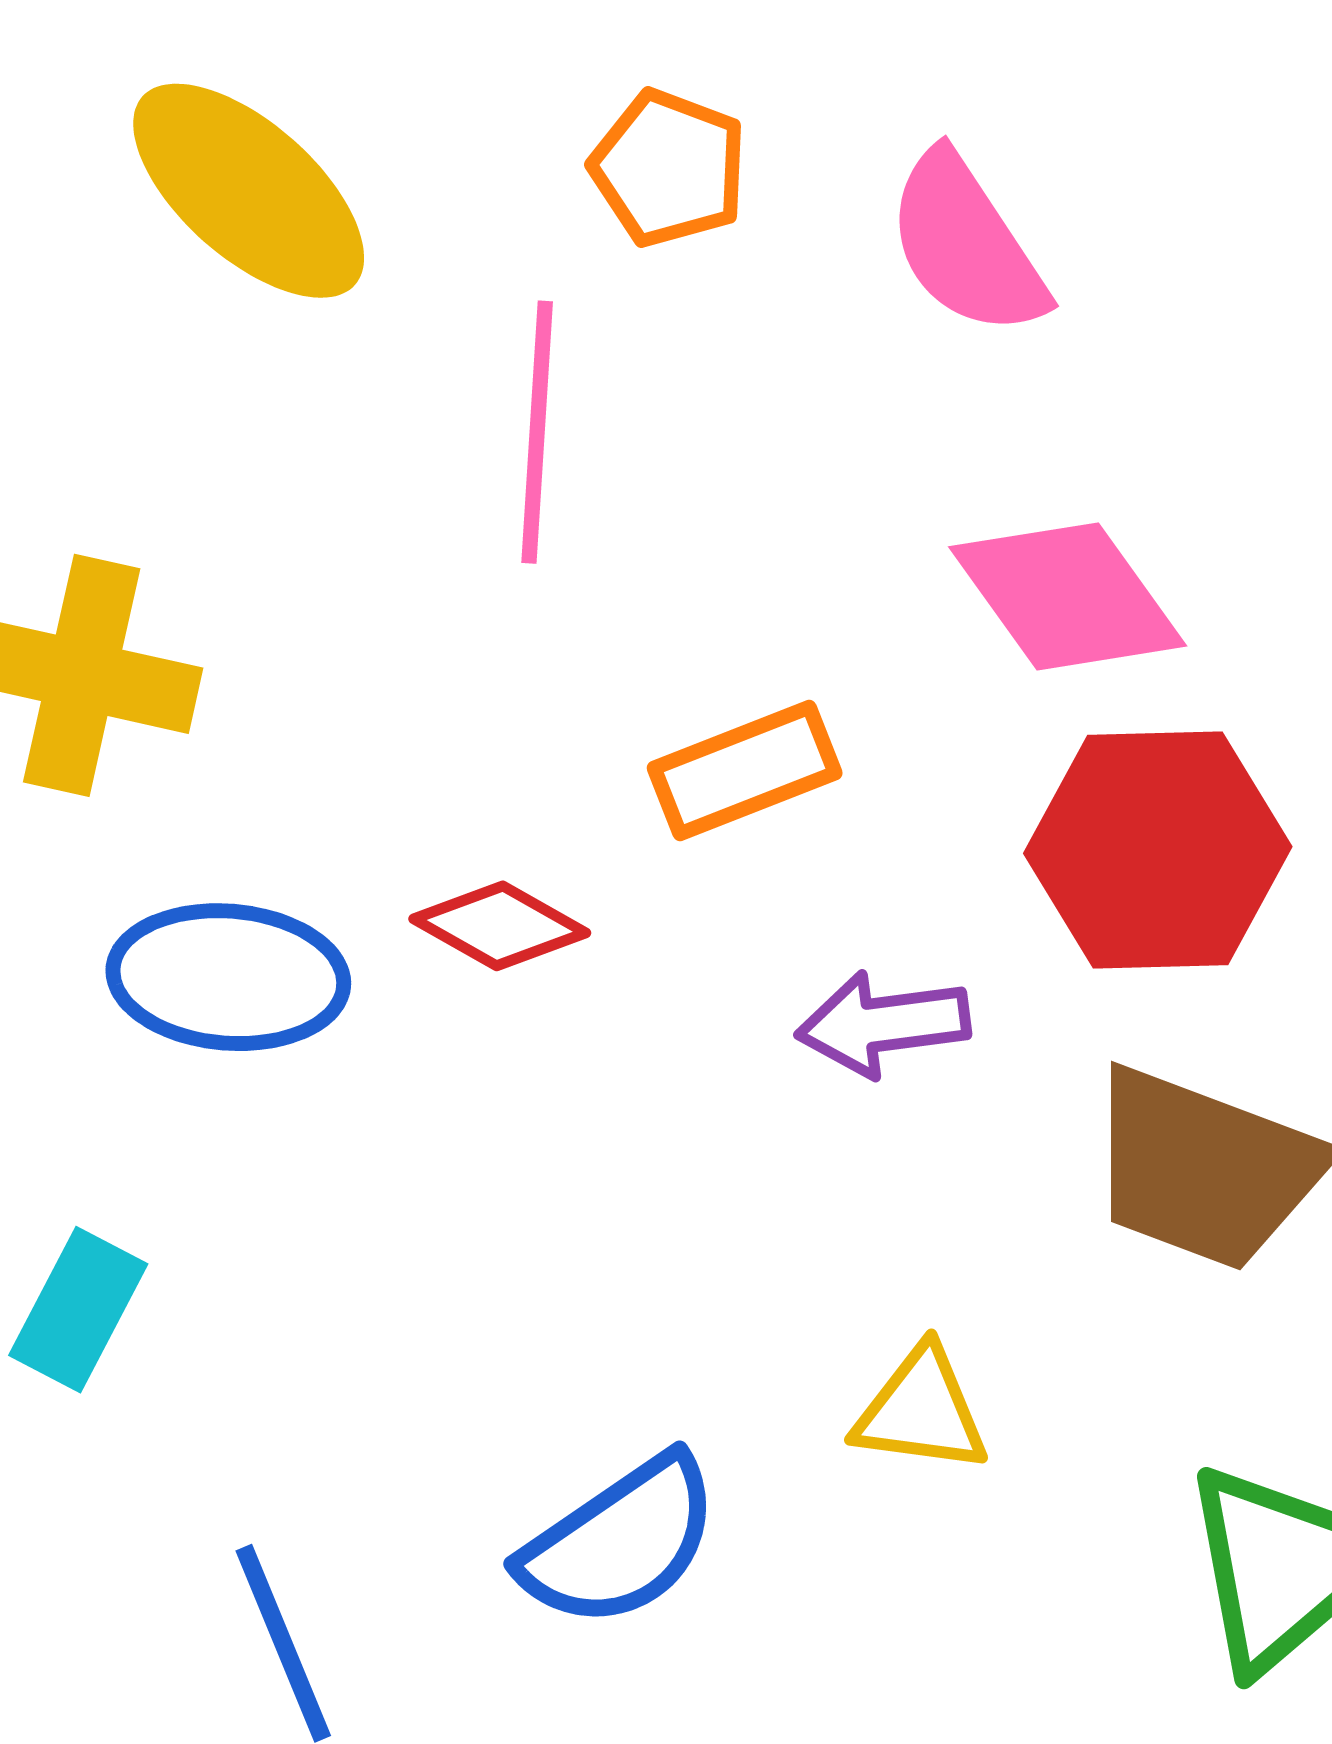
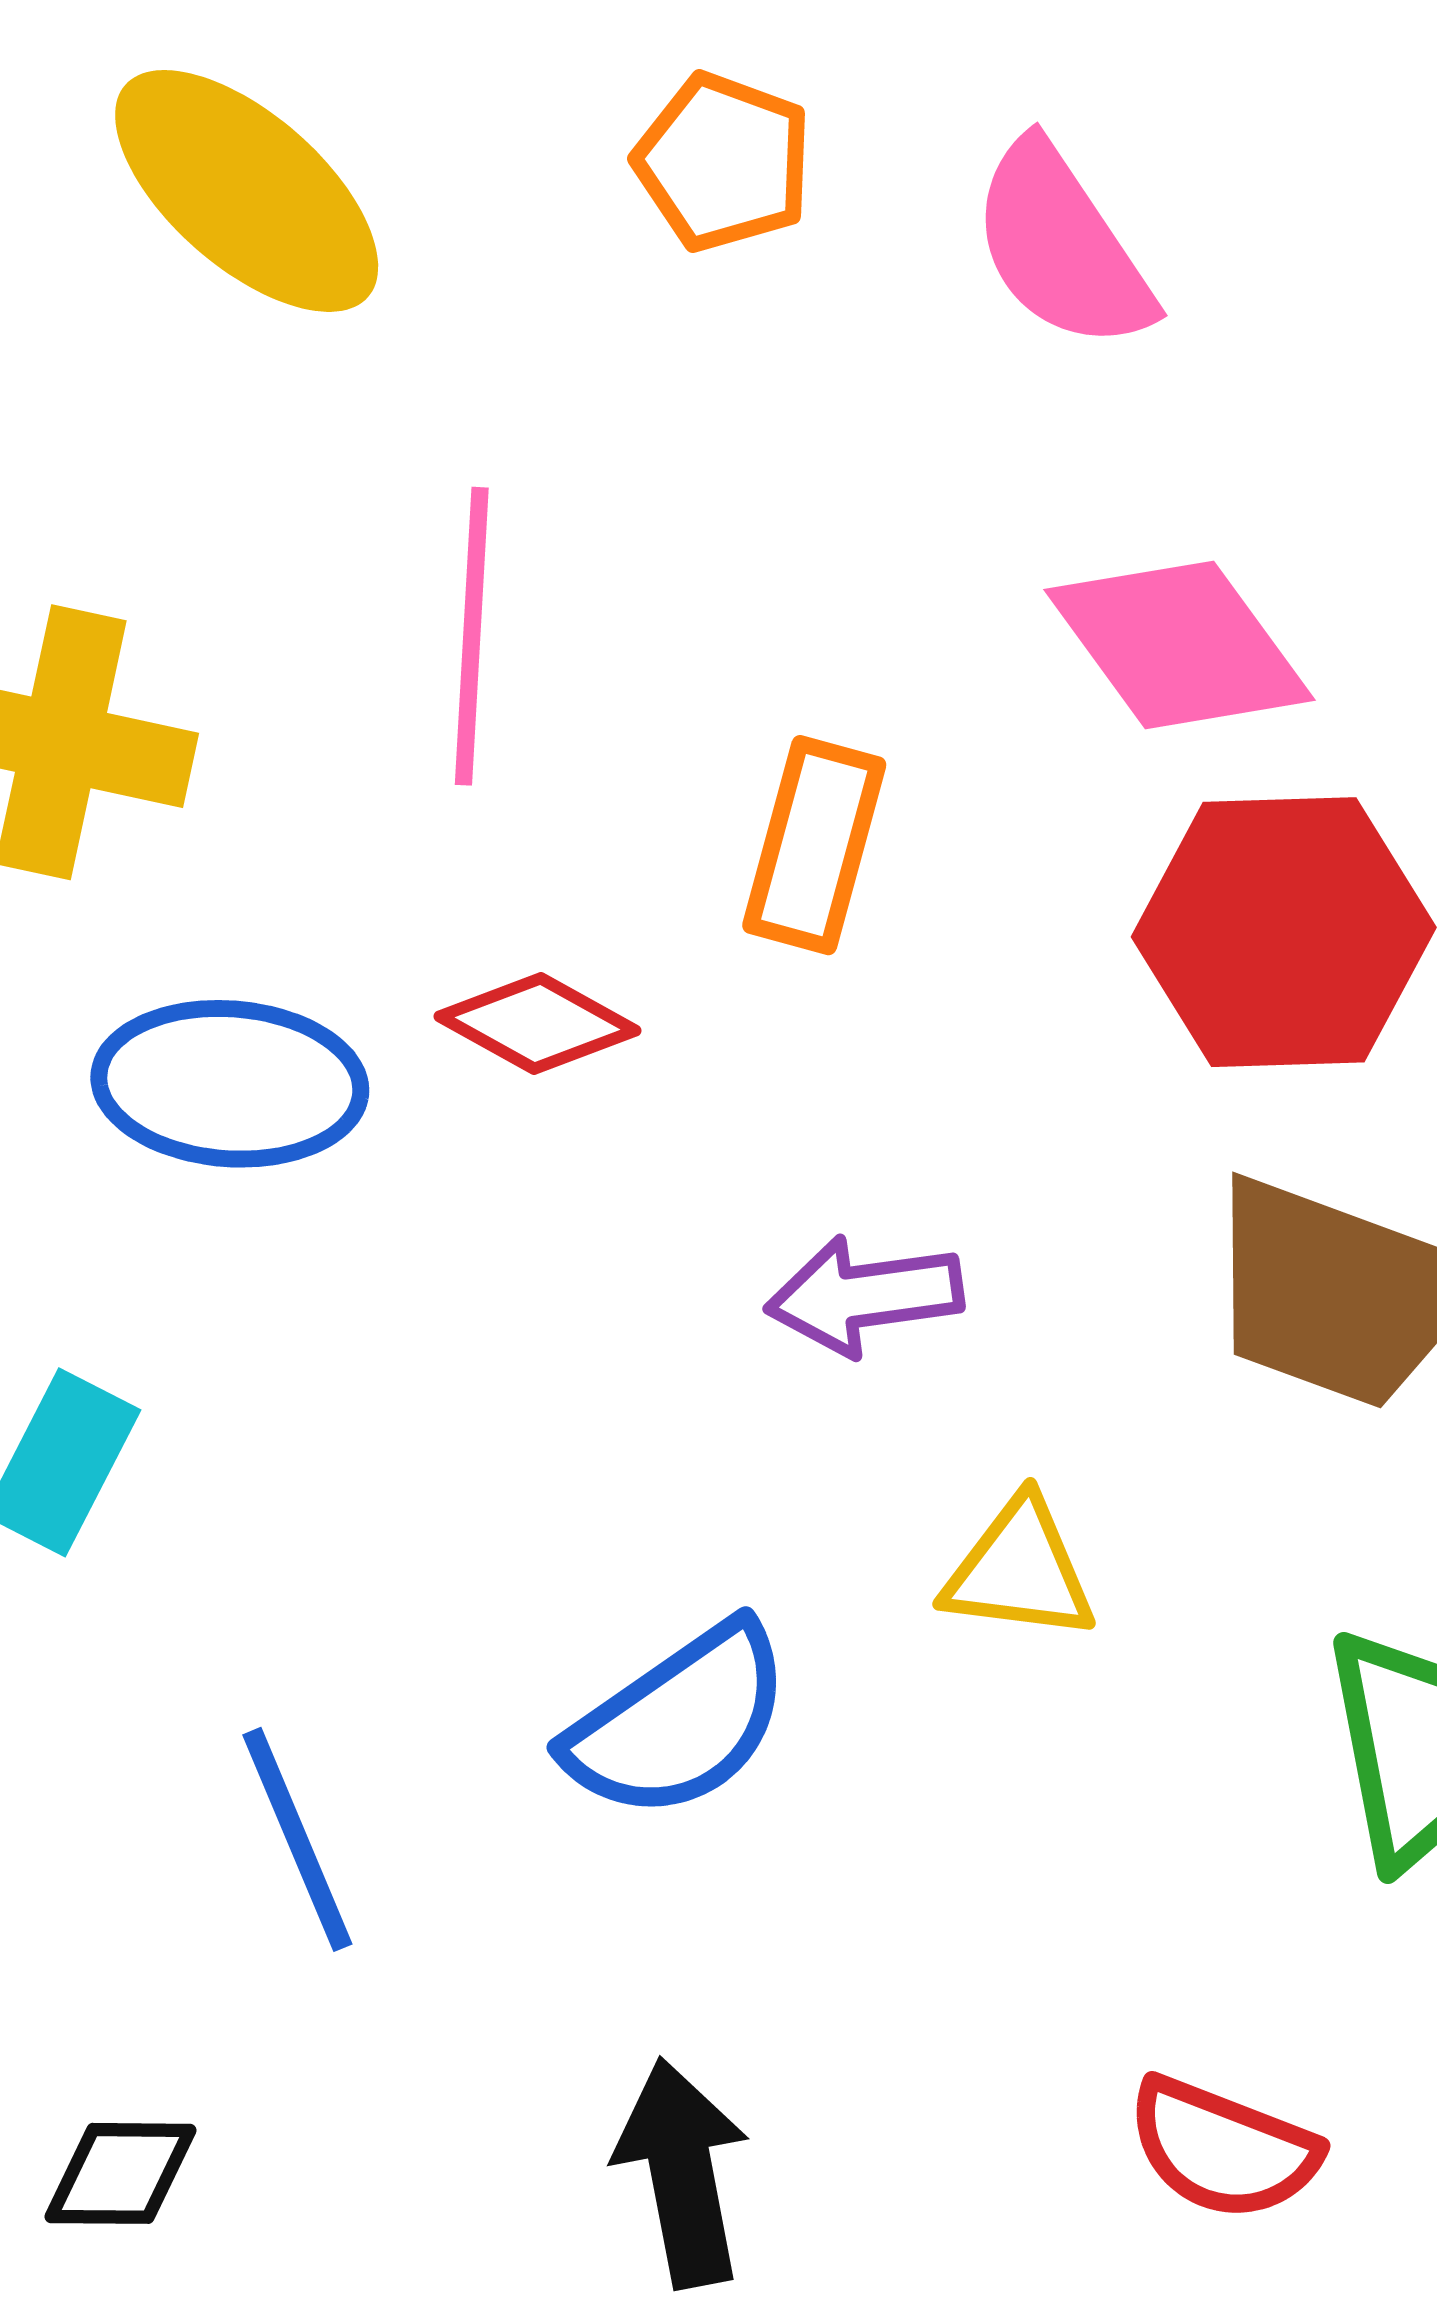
pink line: (537, 432) -> (472, 636), moved
orange rectangle: (745, 770) -> (814, 845), turned -53
purple arrow: (883, 1024) -> (864, 1296), moved

